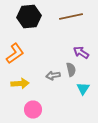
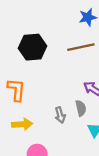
orange L-shape: (15, 54) -> (16, 90), turned -50
gray arrow: (53, 76) -> (60, 115), turned -96

